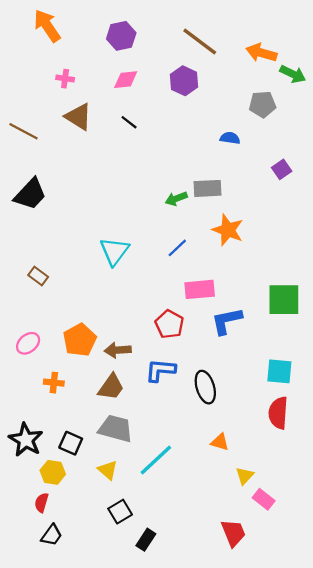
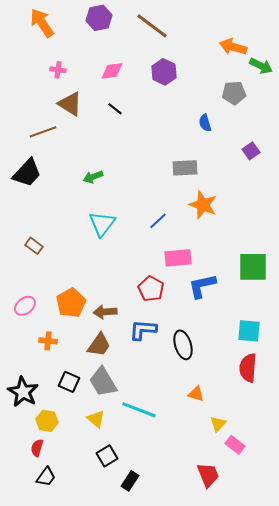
purple hexagon: (121, 36) -> (99, 18), moved
brown line: (200, 42) -> (152, 26), moved
brown line: (24, 131) -> (43, 132), moved, turned -48
blue semicircle: (230, 138) -> (205, 123), turned -114
green arrow: (176, 199) -> (93, 177), moved
gray trapezoid: (116, 429) -> (103, 382), turned -136
black square: (71, 443) -> (69, 382), moved
cyan line: (156, 460) -> (139, 410), turned 64

